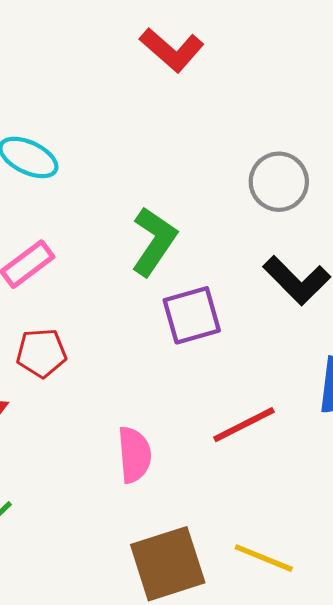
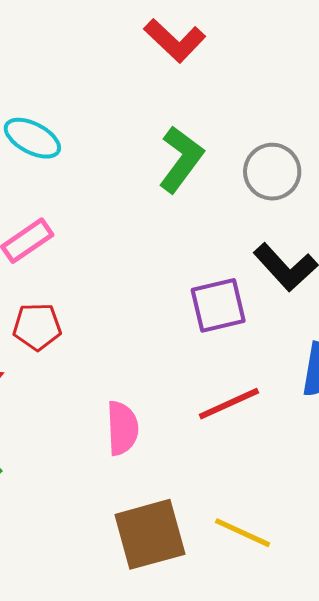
green L-shape: (154, 241) -> (181, 159), moved
purple square: (192, 315) -> (218, 305), moved

